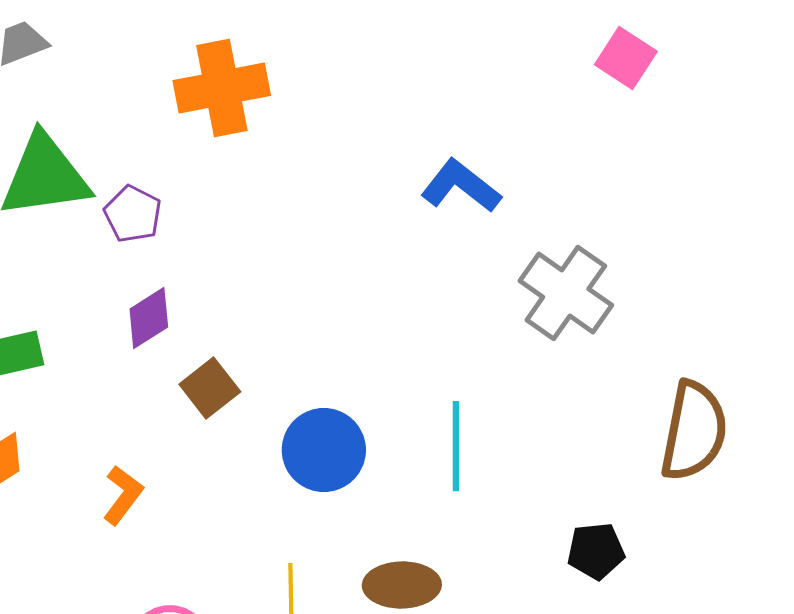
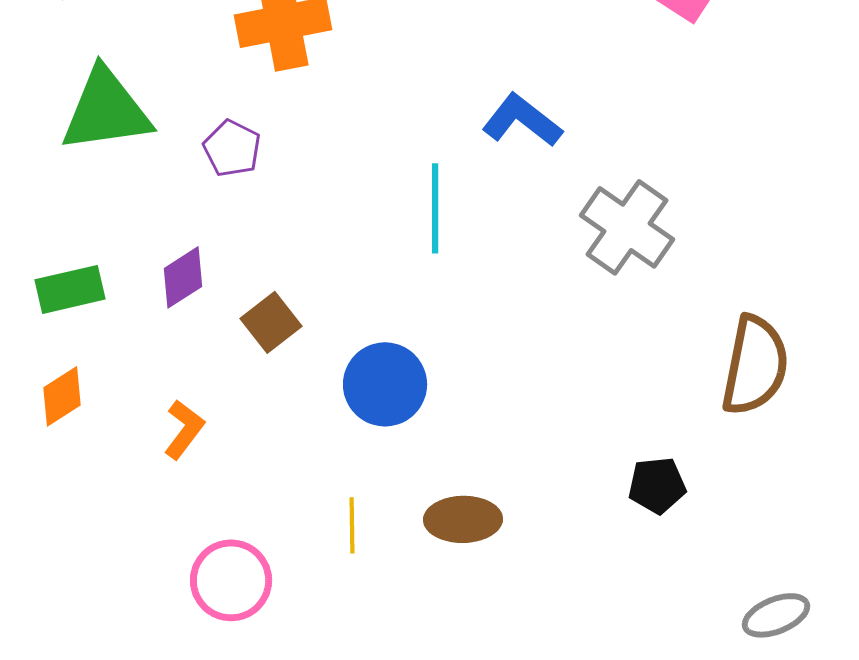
purple pentagon: (133, 214) -> (232, 148), moved
purple diamond: (149, 318) -> (183, 277), moved
cyan line: (456, 446) -> (435, 208), moved

